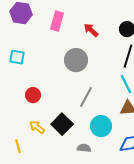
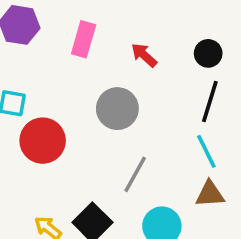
red circle: (33, 95) -> (43, 141), moved, size x1.6

